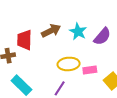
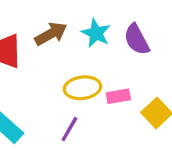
purple semicircle: (102, 36) -> (137, 39), turned 114

